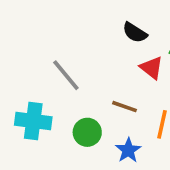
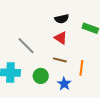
black semicircle: (135, 33) -> (62, 19), turned -40
red triangle: (152, 68) -> (61, 38), moved

